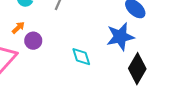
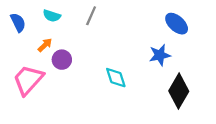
blue star: (120, 37) -> (160, 55), size x0.7

